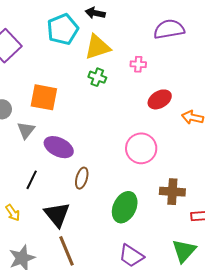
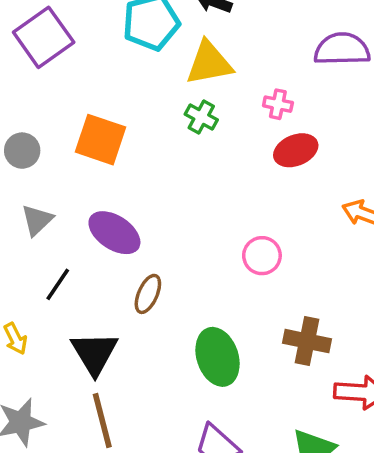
red ellipse: (160, 99) -> (296, 150), moved
gray triangle: (26, 130) -> (37, 220), moved
pink circle: (141, 148) -> (262, 256), size x0.7
green ellipse: (125, 207) -> (218, 357), turned -52

